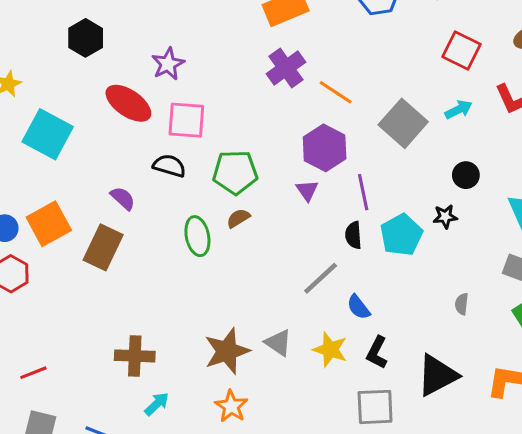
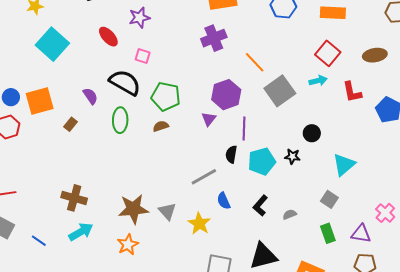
orange line: (336, 92) -> (255, 62), moved
red ellipse: (128, 103) -> (108, 37), size x0.7
cyan arrow: (459, 110) -> (318, 81), moved
pink square: (186, 120) -> (143, 56), size x0.6
black semicircle: (169, 166) -> (125, 82), size x1.5
green ellipse: (197, 236) -> (120, 120), moved
brown rectangle: (103, 247) -> (70, 124), size x0.5
gray semicircle: (462, 304) -> (290, 214), turned 48
black L-shape: (377, 353) -> (260, 205), moved
cyan arrow: (157, 404) -> (81, 232), size x1.4

